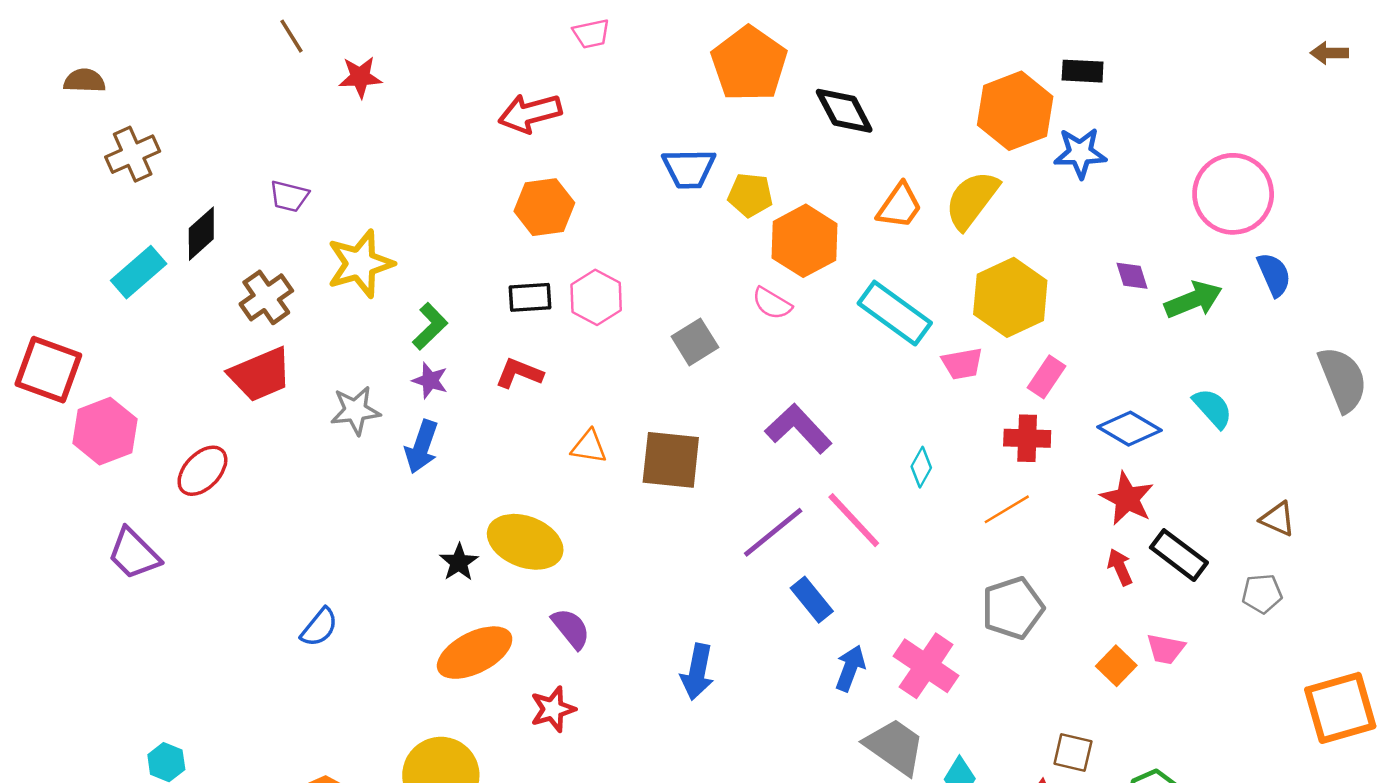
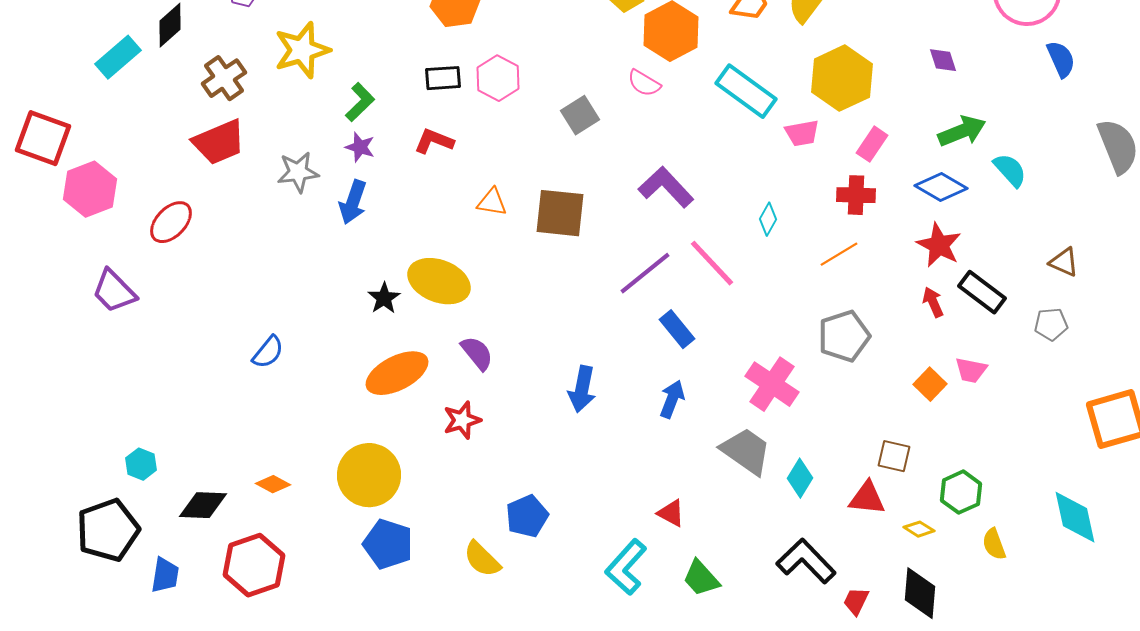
green arrow: (1193, 300) -> (962, 131), moved
blue arrow: (850, 668) -> (672, 399), moved

